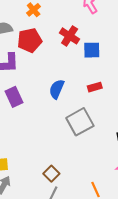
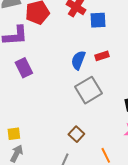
blue semicircle: (57, 89) -> (78, 60), moved
brown square: (51, 174) -> (76, 134), moved

